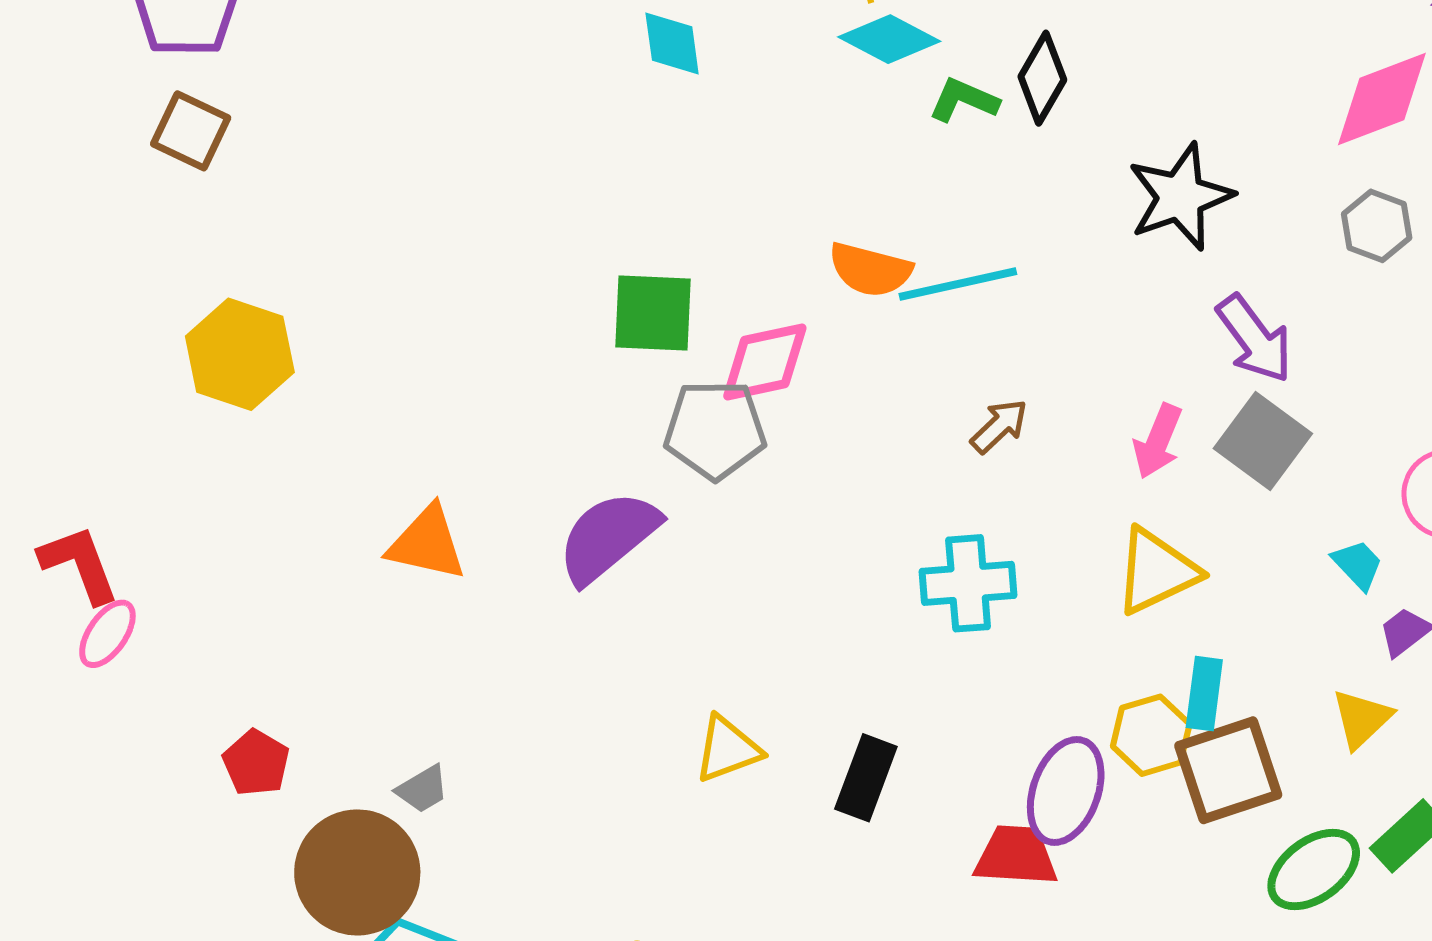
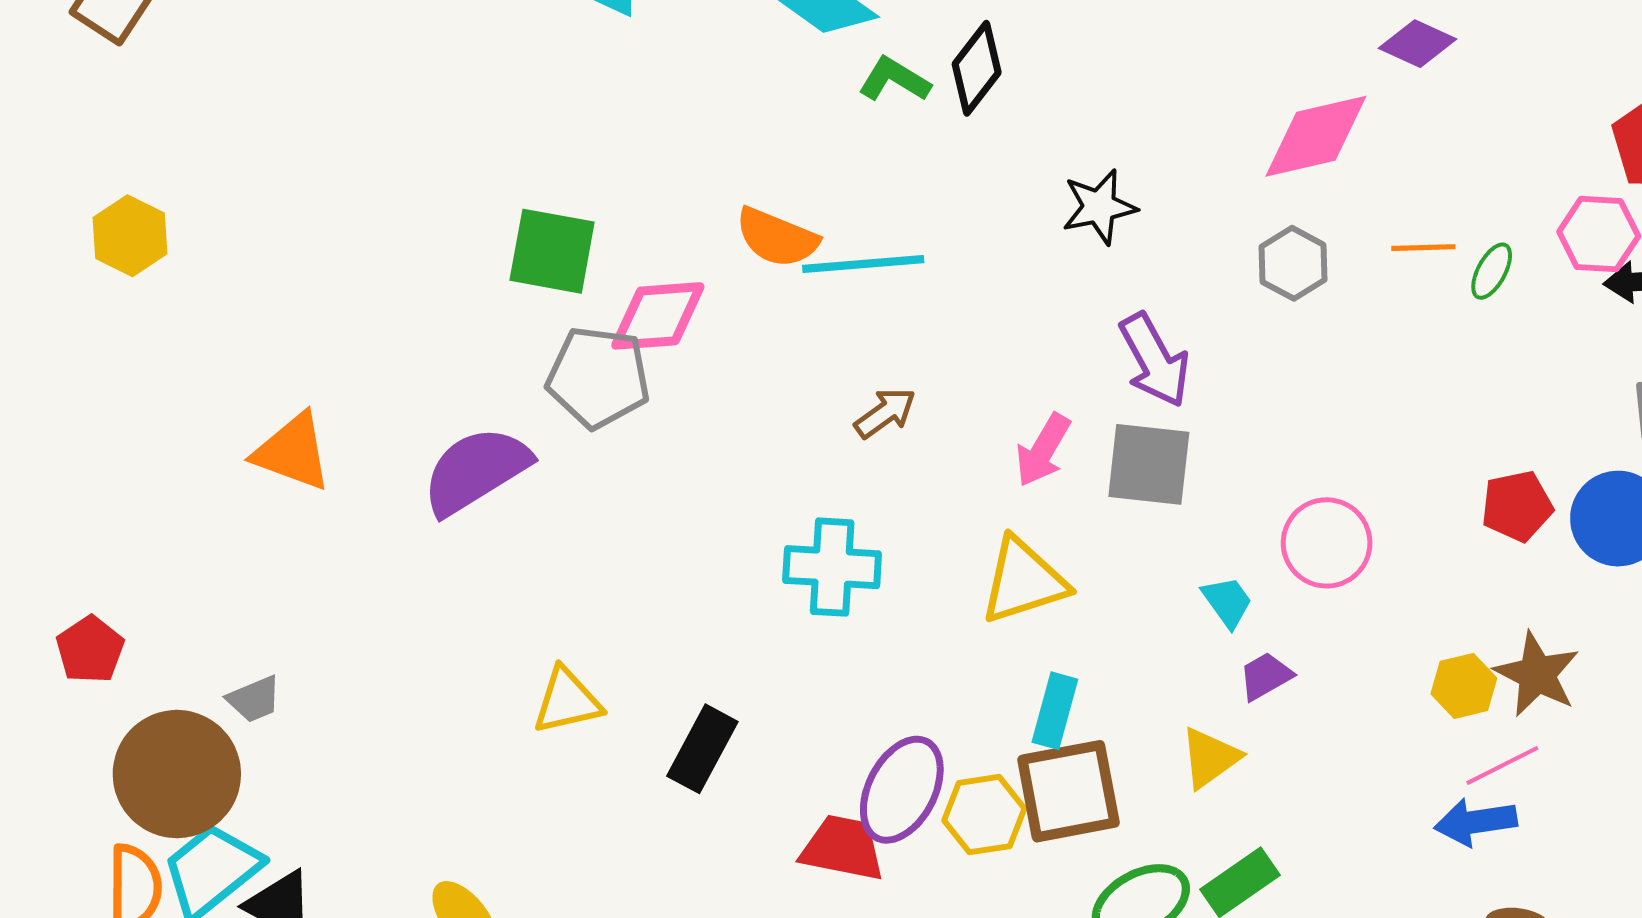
black star: (1180, 197) -> (1099, 207), size x0.7
yellow hexagon: (240, 354) -> (130, 236), size x0.7
gray square: (1263, 441) -> (1149, 464), turned -38
yellow hexagon: (1151, 735) -> (984, 815), moved

